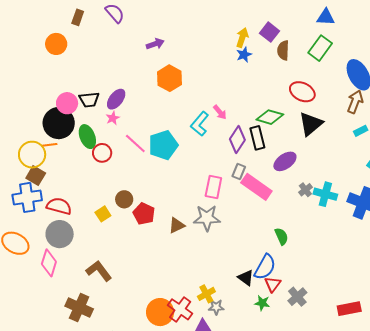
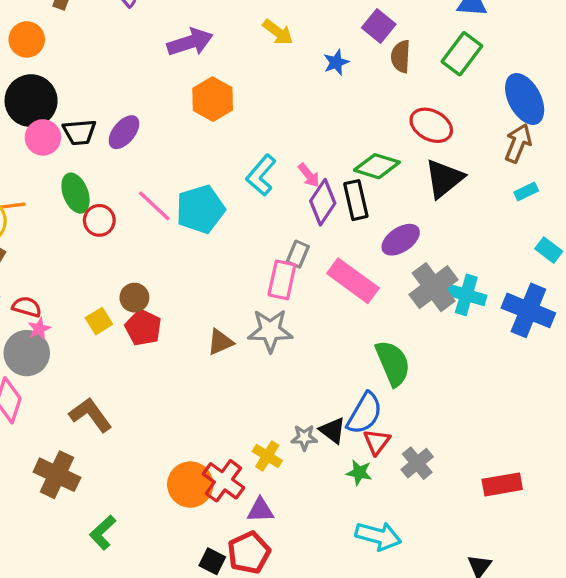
yellow arrow: (242, 38) -> (278, 32), moved, turned 108
purple arrow: (155, 44) -> (190, 42), size x1.5
pink arrow: (220, 112) -> (309, 175), moved
pink star: (113, 118) -> (39, 329), moved
black circle: (59, 123) -> (31, 101), moved
gray rectangle: (239, 172) -> (298, 254), moved
gray cross: (305, 190) -> (434, 287), size x2.0
red semicircle: (59, 206) -> (27, 307), size x0.7
red pentagon: (144, 214) -> (143, 328), moved
green semicircle: (282, 236) -> (393, 363), size x1.6
yellow cross: (206, 294) -> (267, 456), turned -30
gray star: (216, 307) -> (304, 438), moved

